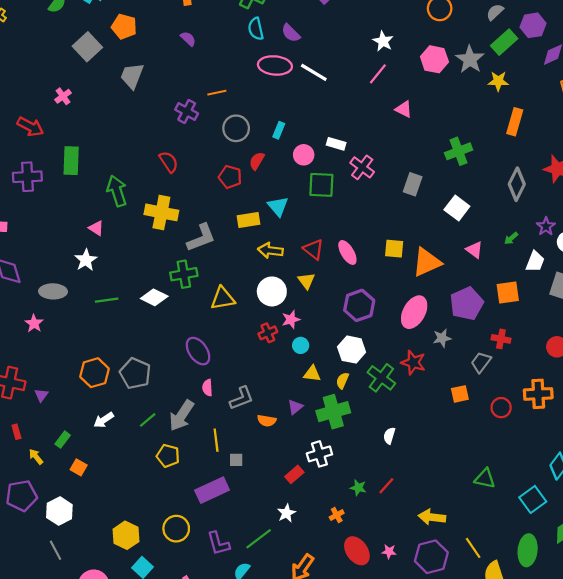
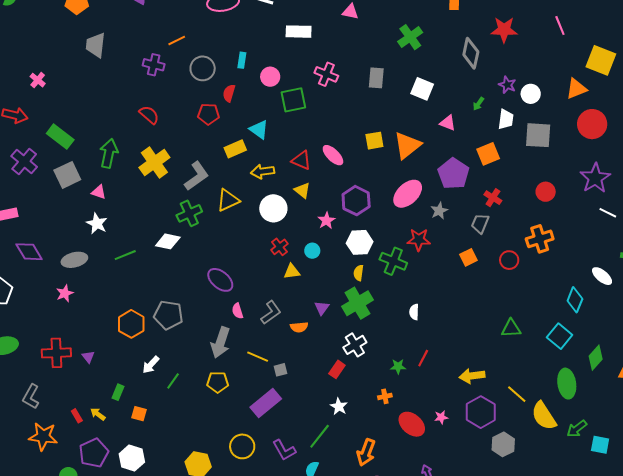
gray square: (87, 47) -> (67, 175), moved, turned 32
white rectangle: (336, 144) -> (299, 32), moved, size x1.4
green rectangle: (71, 161) -> (60, 137), turned -40
purple cross: (27, 177) -> (24, 162), turned -32
green arrow: (117, 191) -> (109, 153), turned 44
yellow cross: (161, 212) -> (154, 163), turned -32
yellow triangle: (223, 298) -> (228, 200), moved
pink ellipse: (414, 312) -> (408, 194), turned 32
pink star: (291, 320) -> (326, 221), moved
pink star: (34, 323) -> (65, 293), turned 30
red cross: (501, 339) -> (493, 198), turned 36
yellow triangle: (312, 374) -> (292, 272), moved
green line: (148, 420) -> (173, 381), moved
red rectangle: (16, 432) -> (77, 416), moved
yellow line: (216, 440) -> (258, 357), turned -45
orange cross: (337, 515) -> (385, 396), turned 32

